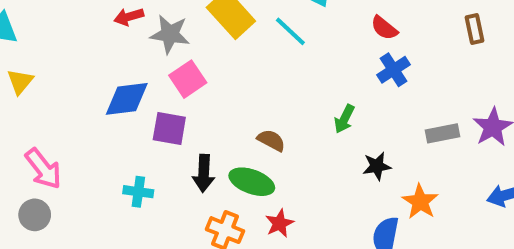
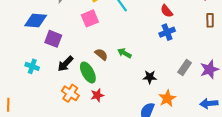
pink square: (188, 79) -> (90, 18), moved
green arrow: (344, 119) -> (124, 53), moved, turned 80
gray rectangle: (442, 133) -> (185, 68), turned -56
black arrow: (204, 173) -> (65, 64), turned 30
green ellipse: (252, 182) -> (88, 72), turned 30

